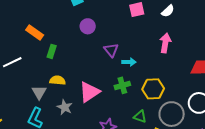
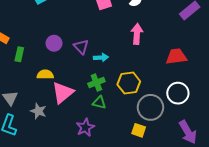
purple circle: (88, 26) -> (54, 43), moved
yellow semicircle: (58, 80) -> (45, 75), moved
green triangle: (140, 117) -> (99, 102), moved

